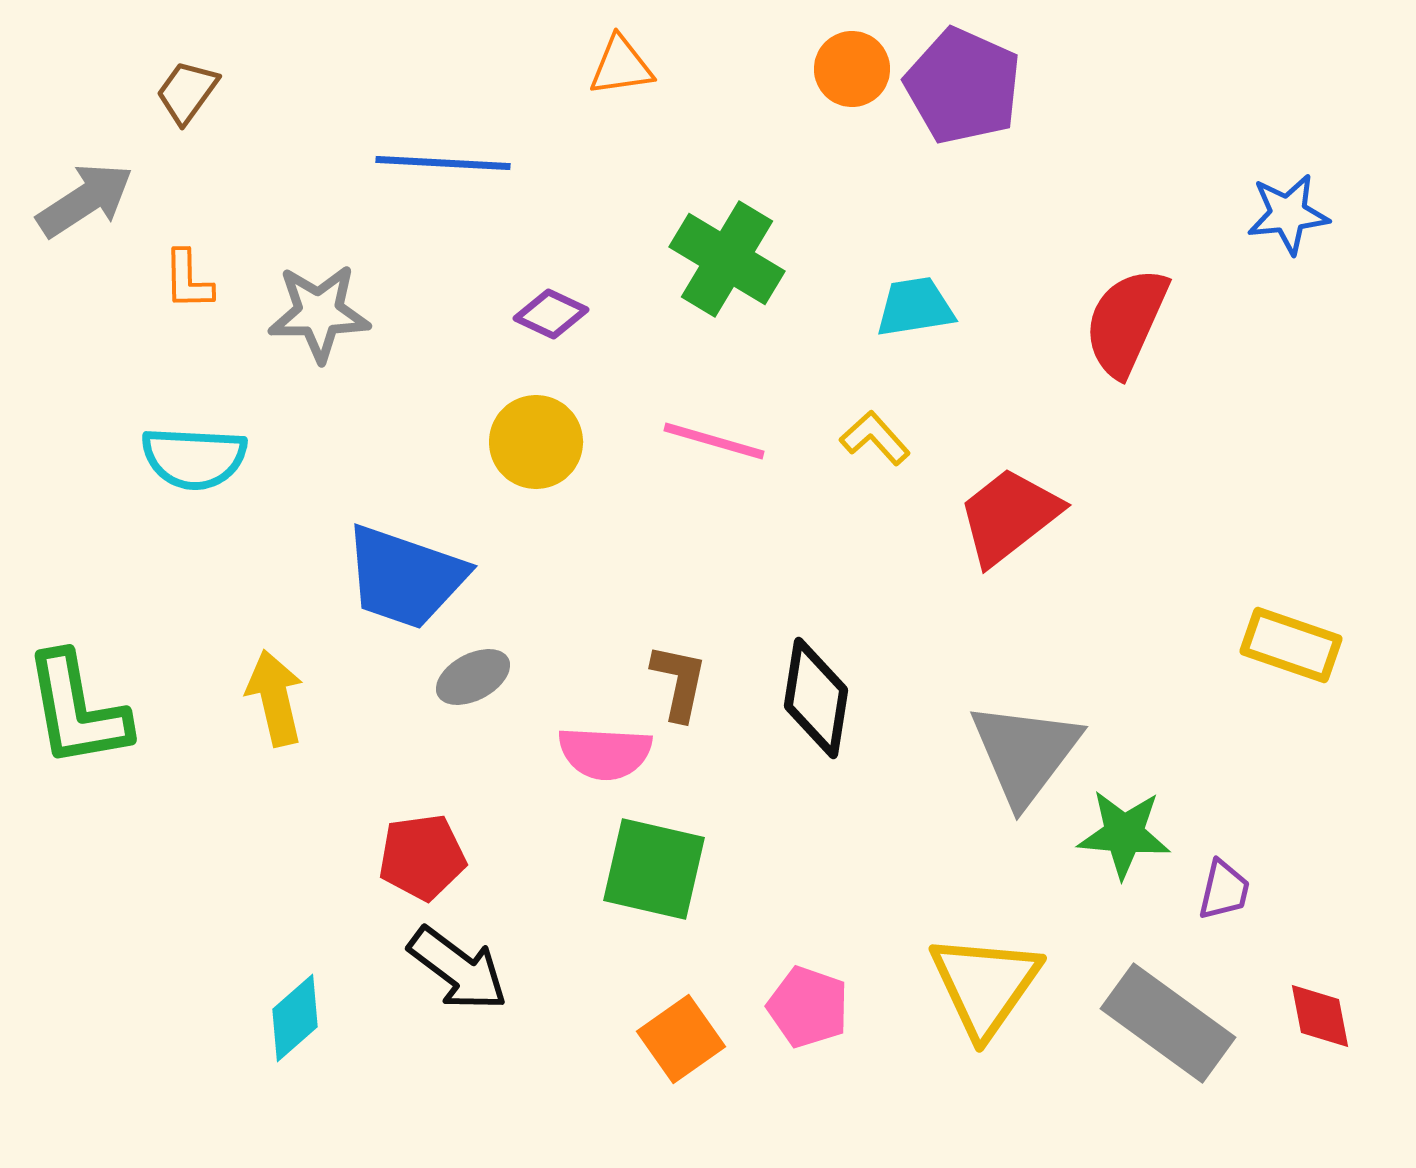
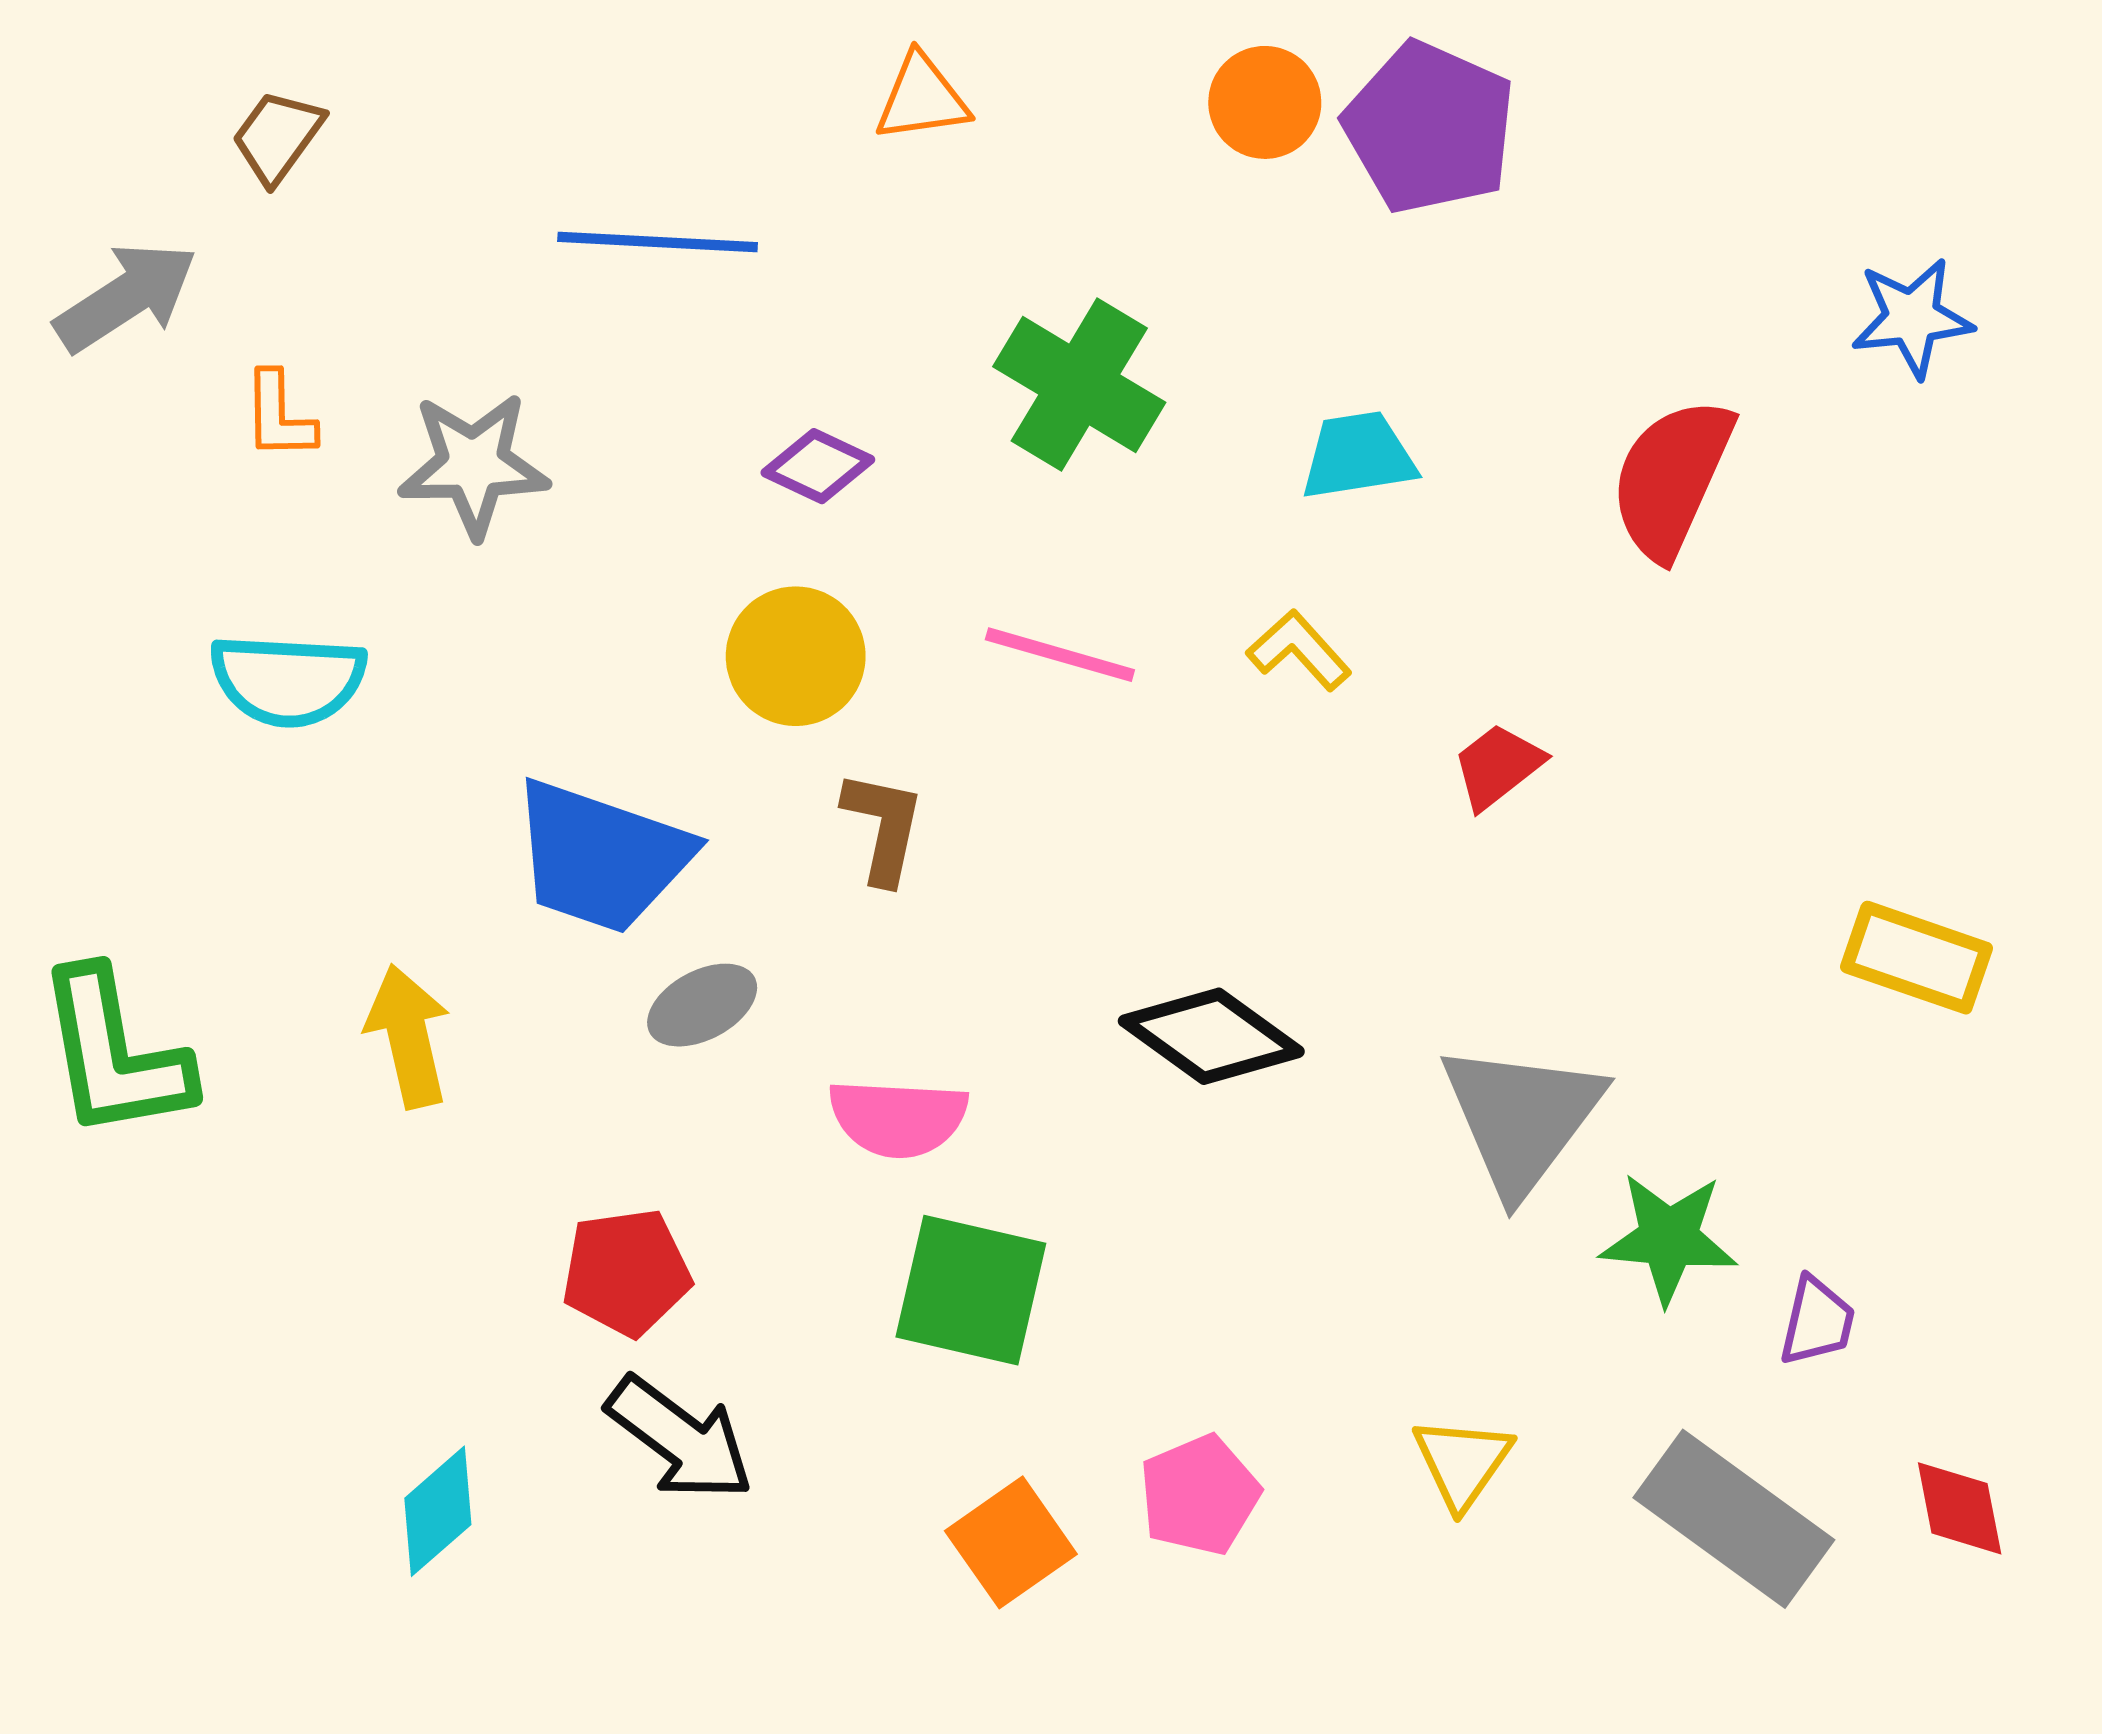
red trapezoid: (1009, 516) -> (1498, 766), size x0.6
brown L-shape: (679, 682) -> (883, 827), moved
black diamond: (816, 698) -> (1211, 1036), turned -63
yellow triangle: (985, 985) -> (1462, 1462), size x0.6
pink pentagon: (808, 1007) -> (1199, 1495), turned 30

